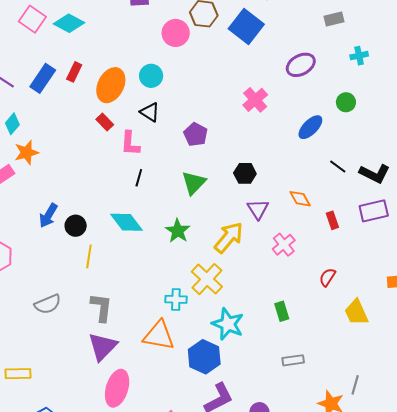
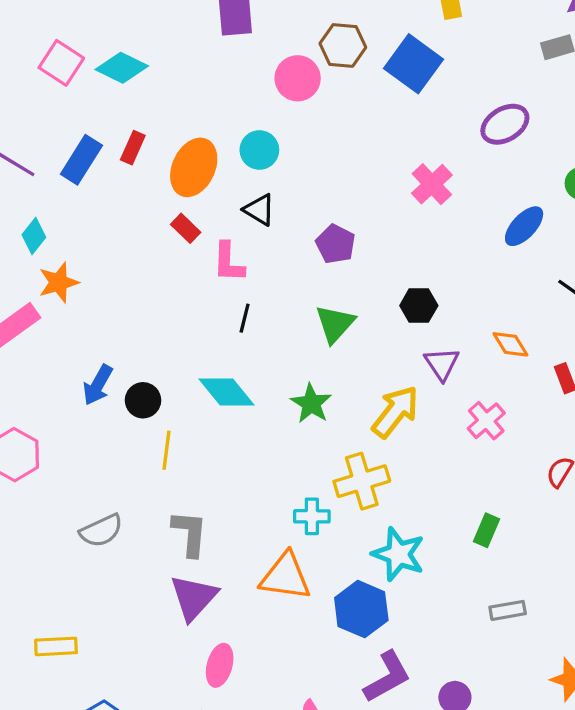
yellow cross: (207, 279) -> (362, 481), turned 32
green rectangle: (282, 311) -> (487, 530), turned 42
pink ellipse: (117, 388) -> (220, 665), size x0.7

